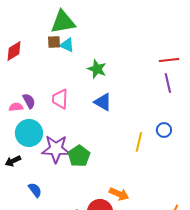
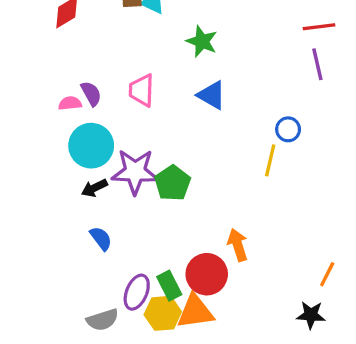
blue circle: (164, 130) -> (288, 129), moved
black arrow: (13, 161) -> (94, 188), moved
orange arrow: (119, 194) -> (238, 245), turned -132

